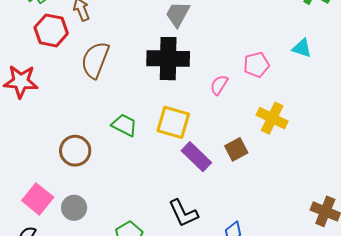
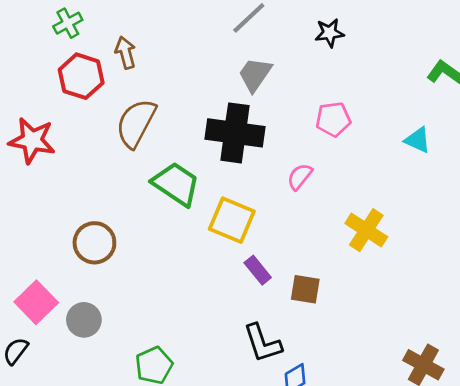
pink pentagon: (256, 65) -> (333, 119), moved
green trapezoid: (124, 125) -> (176, 184), moved, size x1.4
brown square: (236, 149) -> (305, 289), moved, turned 30
purple rectangle: (196, 157) -> (258, 270), size x0.7
black L-shape: (183, 213) -> (262, 343), moved

